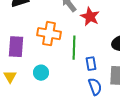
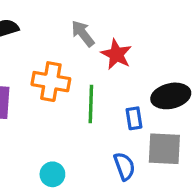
blue rectangle: (91, 64) -> (134, 118), moved
cyan circle: (41, 73) -> (52, 174), moved

